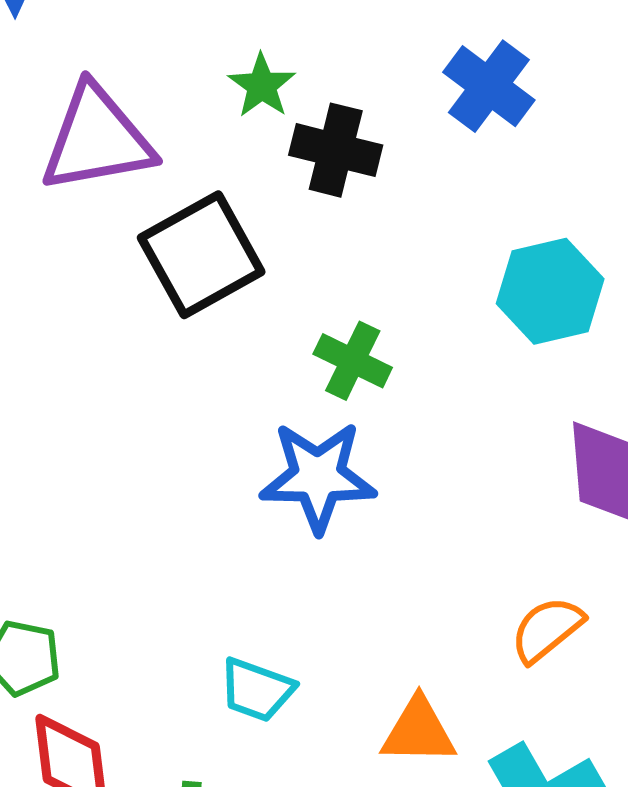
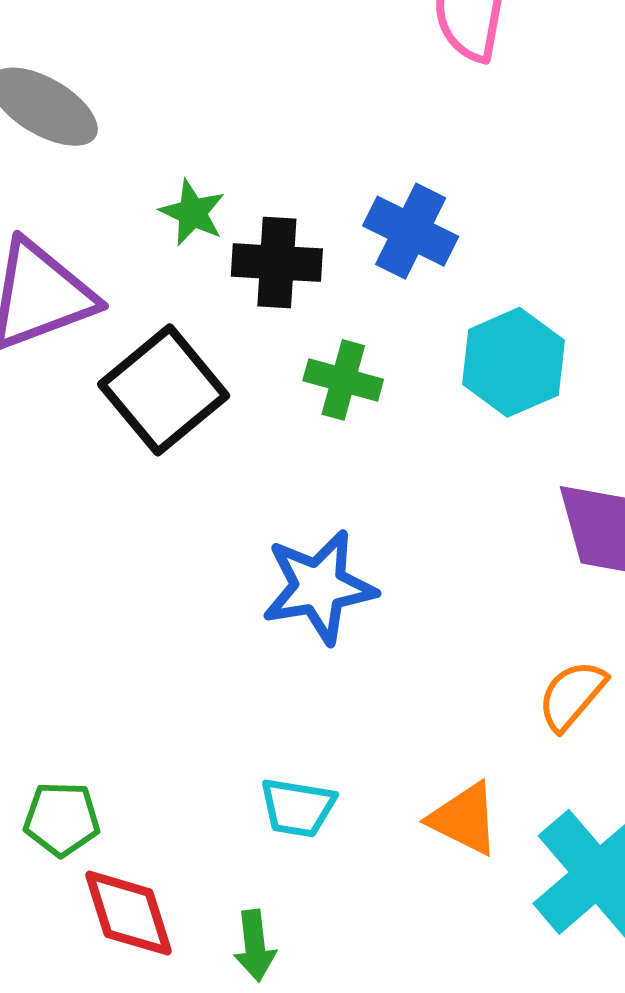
blue cross: (489, 86) -> (411, 231), moved
green cross: (353, 361) -> (343, 380), moved
orange triangle: (418, 731) -> (464, 819), turned 36

